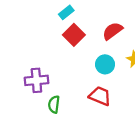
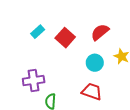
cyan rectangle: (66, 12) -> (38, 32), moved

